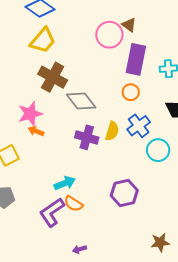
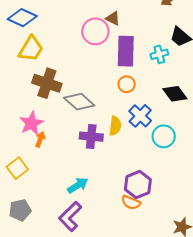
orange arrow: (36, 131) -> (40, 139), turned 98
orange semicircle: (73, 204) -> (131, 202), moved

